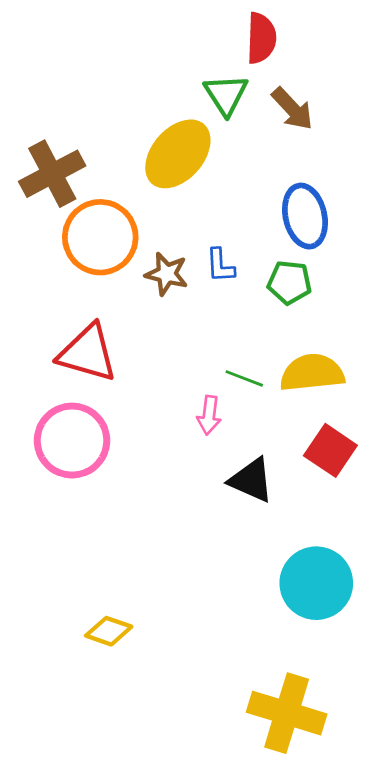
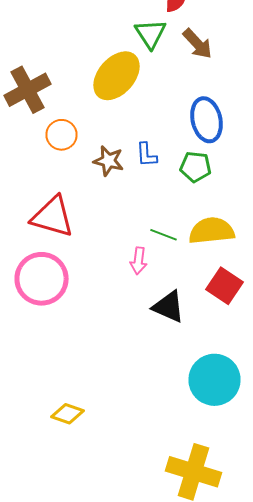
orange circle: (100, 237) -> (62, 135), size x0.6

